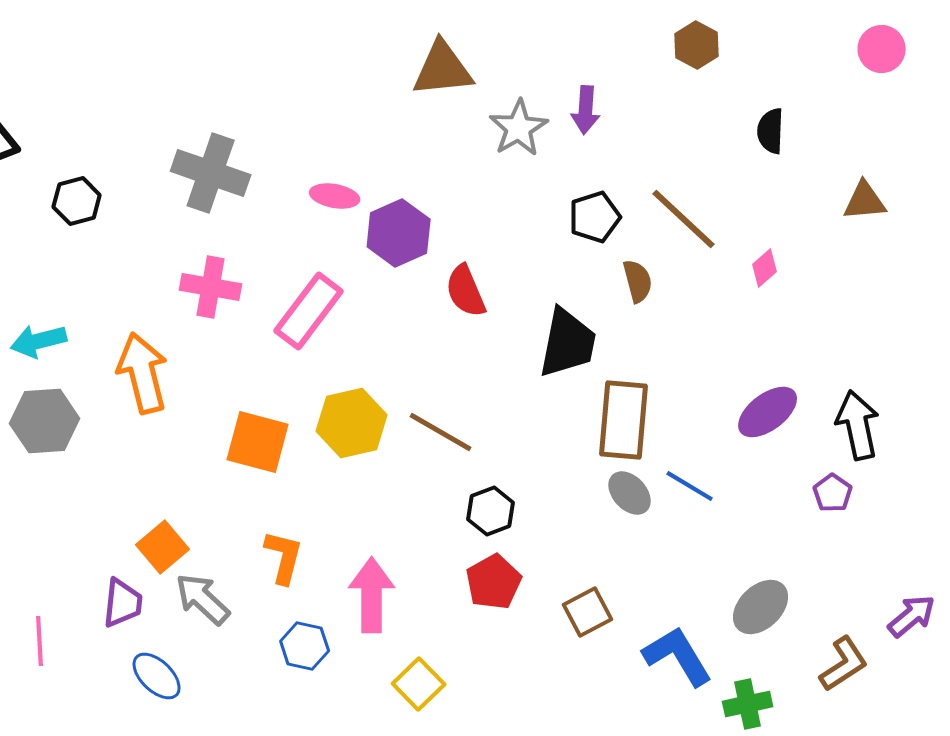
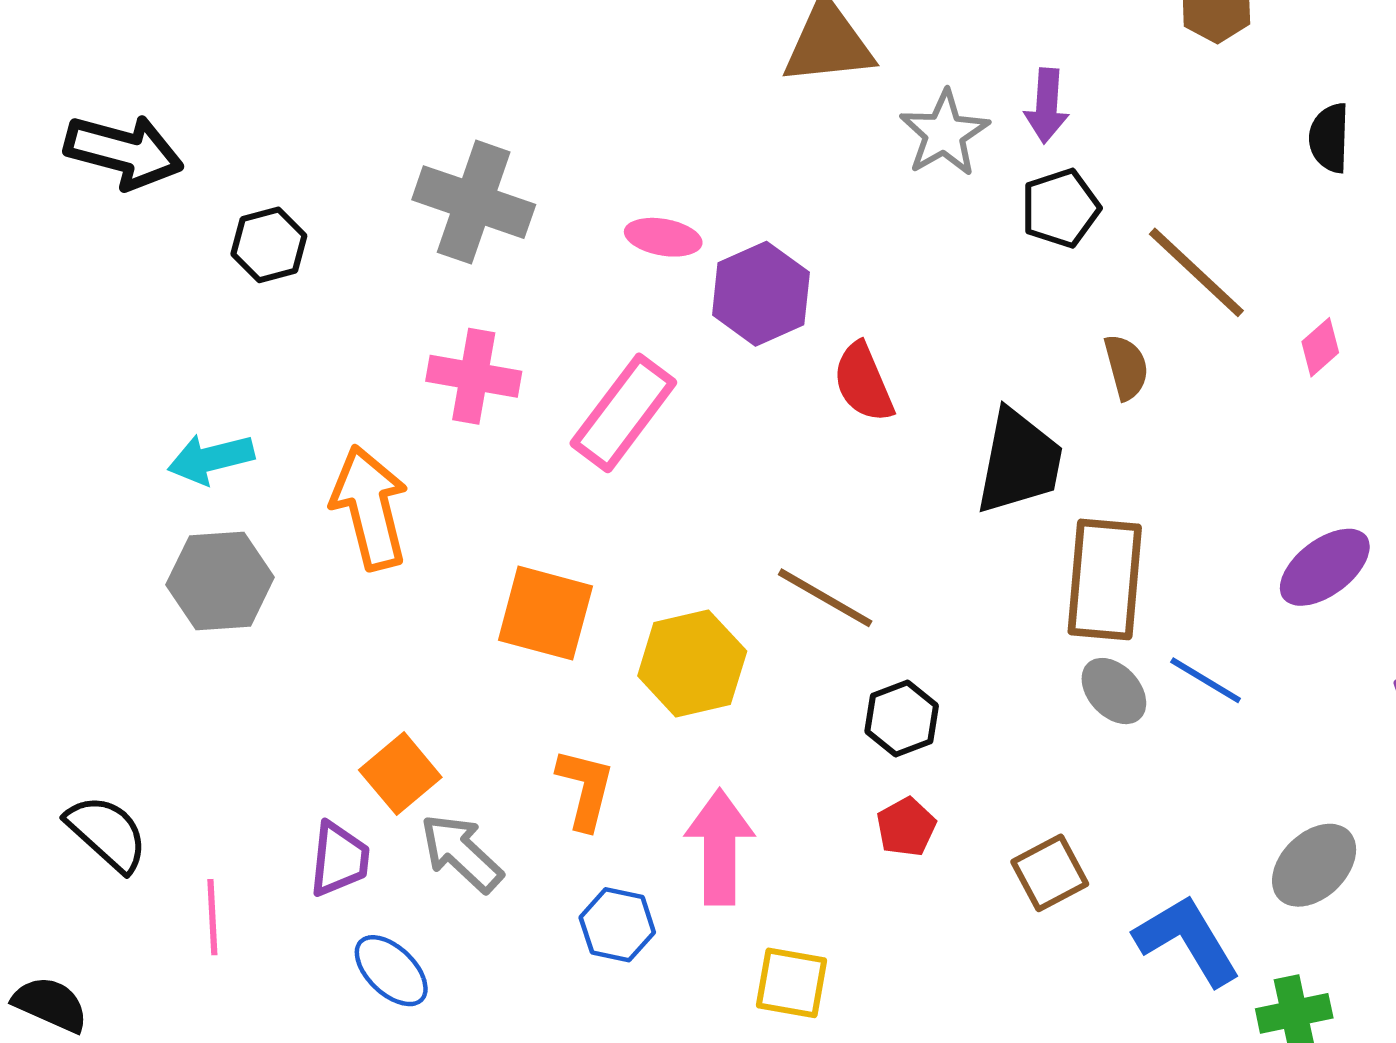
black pentagon: (595, 217) -> (1060, 208), moved
yellow hexagon: (352, 423) -> (692, 664), moved
red pentagon: (494, 582) -> (906, 827), size x0.7
yellow square: (419, 684) -> (791, 983), turned -36

